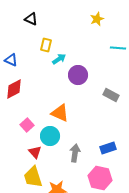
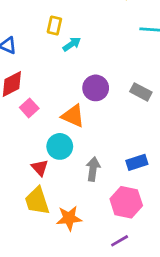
purple circle: (78, 75) -> (96, 88), moved
pink square: (27, 125) -> (29, 108), moved

